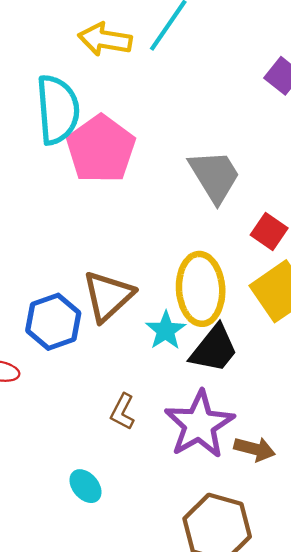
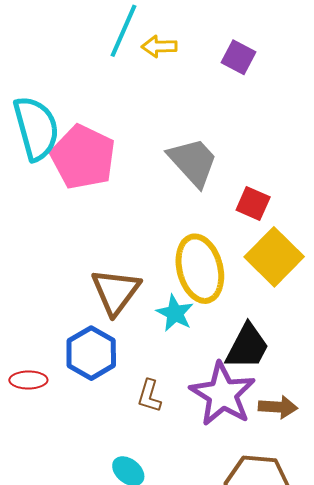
yellow arrow: (105, 39) -> (159, 46), moved, size x0.7
blue hexagon: (53, 322) -> (91, 353), moved
black trapezoid: (214, 349) -> (247, 347), moved

